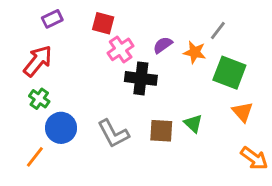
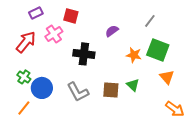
pink cross: (121, 49) -> (54, 34), moved
orange star: (195, 52) -> (134, 55), moved
black cross: (141, 78) -> (84, 54), moved
green cross: (39, 99) -> (24, 77), moved

